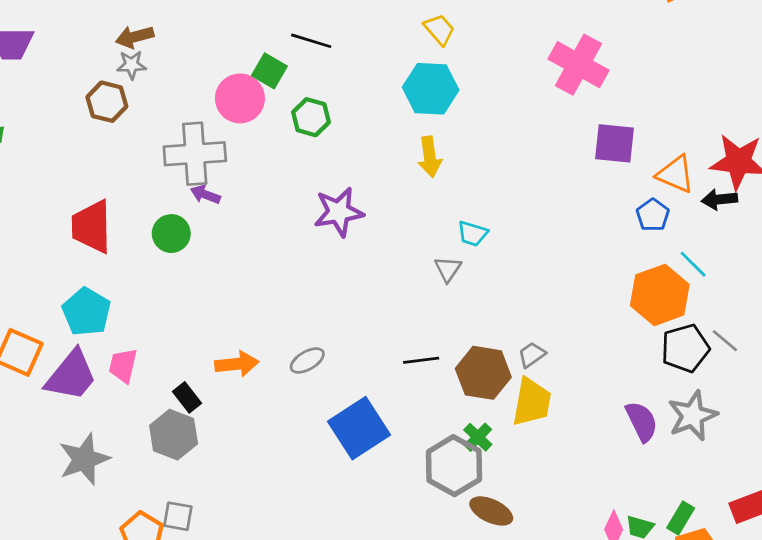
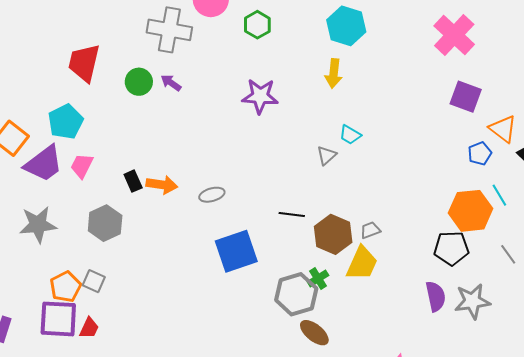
purple arrow: (205, 194) -> (171, 83), moved
black pentagon: (685, 348) -> (451, 248), moved
black rectangle: (187, 397) -> (133, 181), moved

